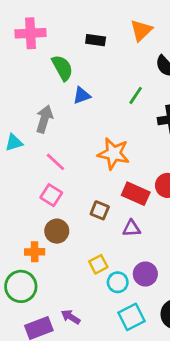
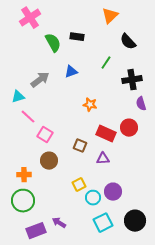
pink cross: (30, 33) -> (30, 18), turned -30
black rectangle: (96, 40) -> (77, 37), moved
blue triangle: (82, 95) -> (71, 72), moved
gray arrow: (44, 119) -> (40, 80), turned 36
orange star: (114, 154) -> (90, 105), size x0.6
pink line: (55, 162) -> (28, 117), moved
orange cross: (35, 252) -> (24, 175), moved

